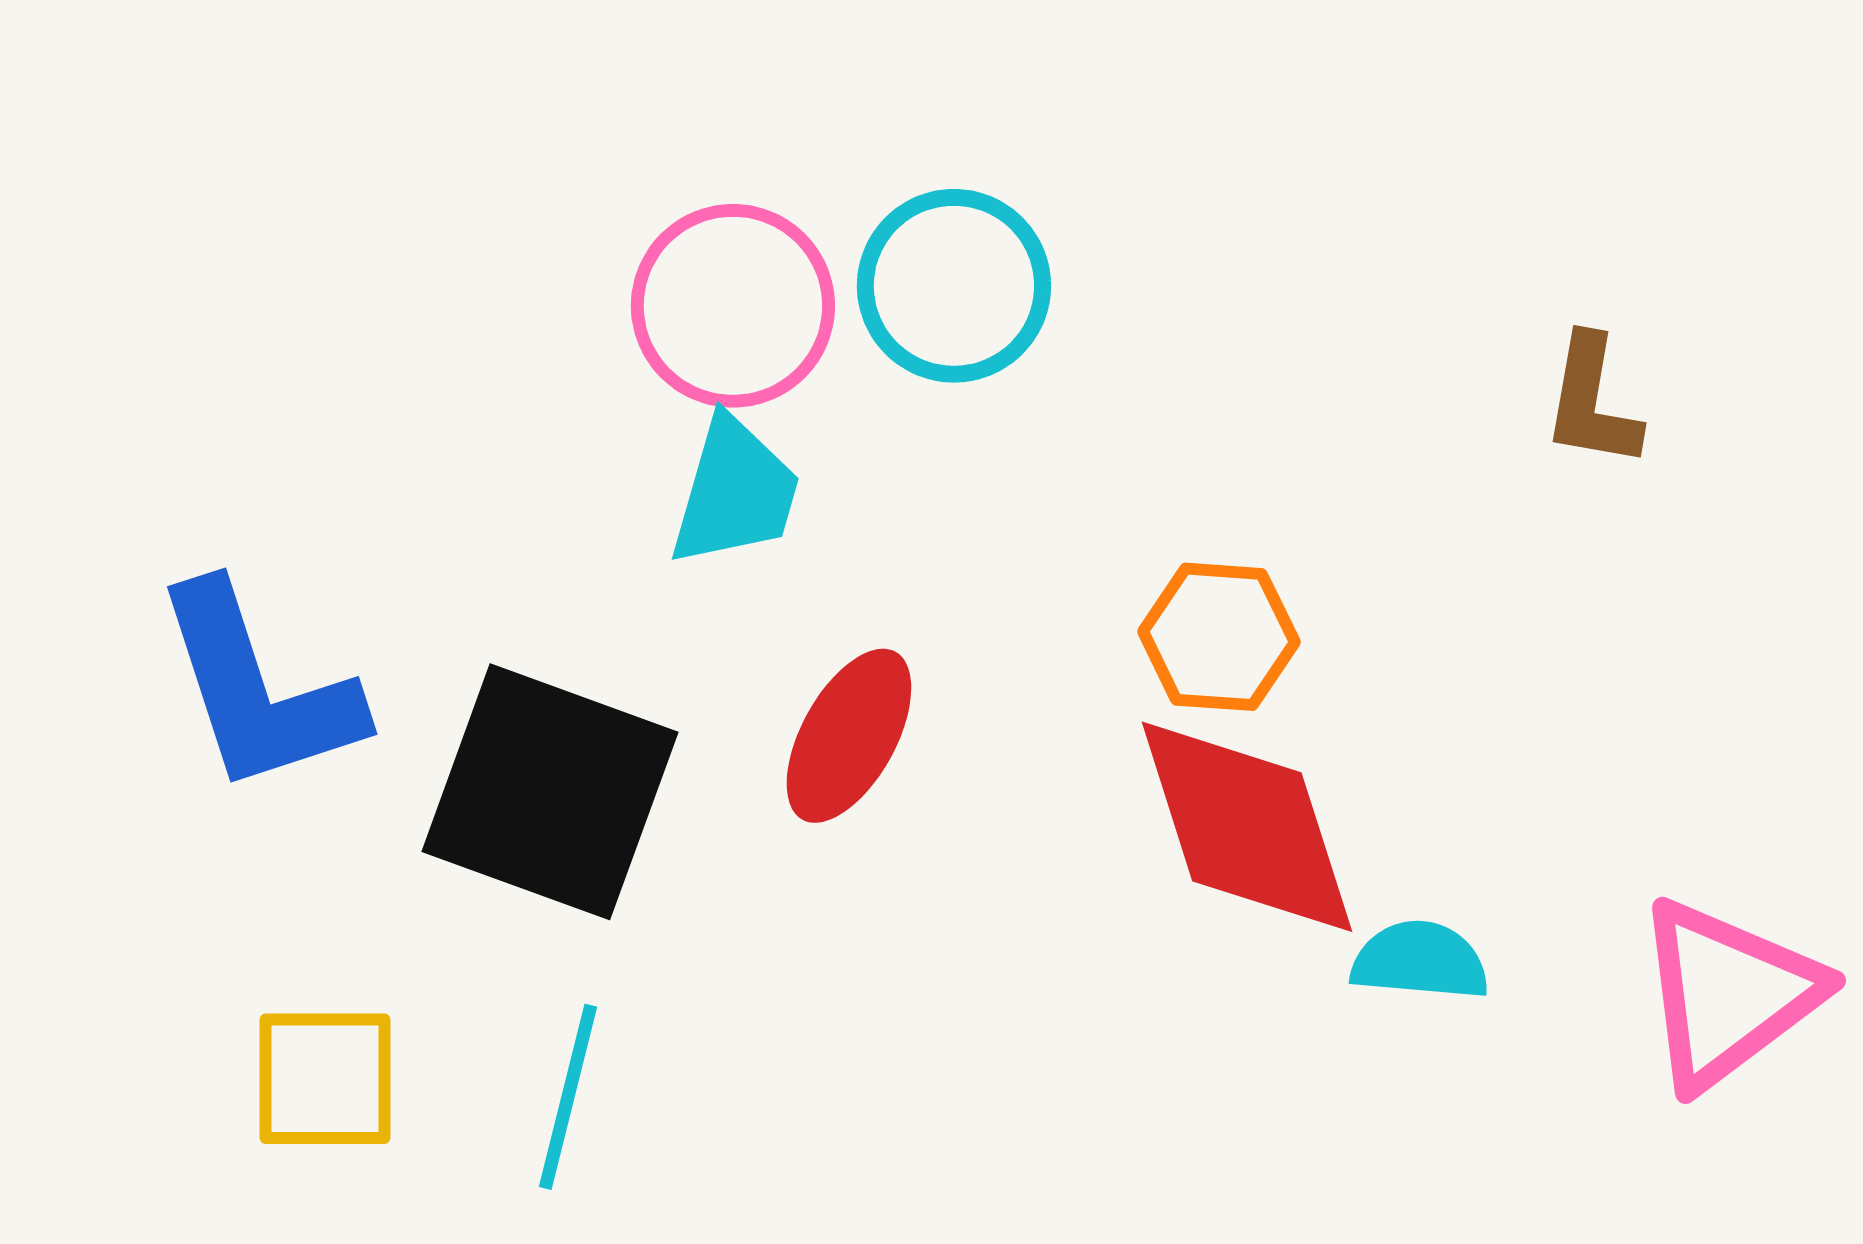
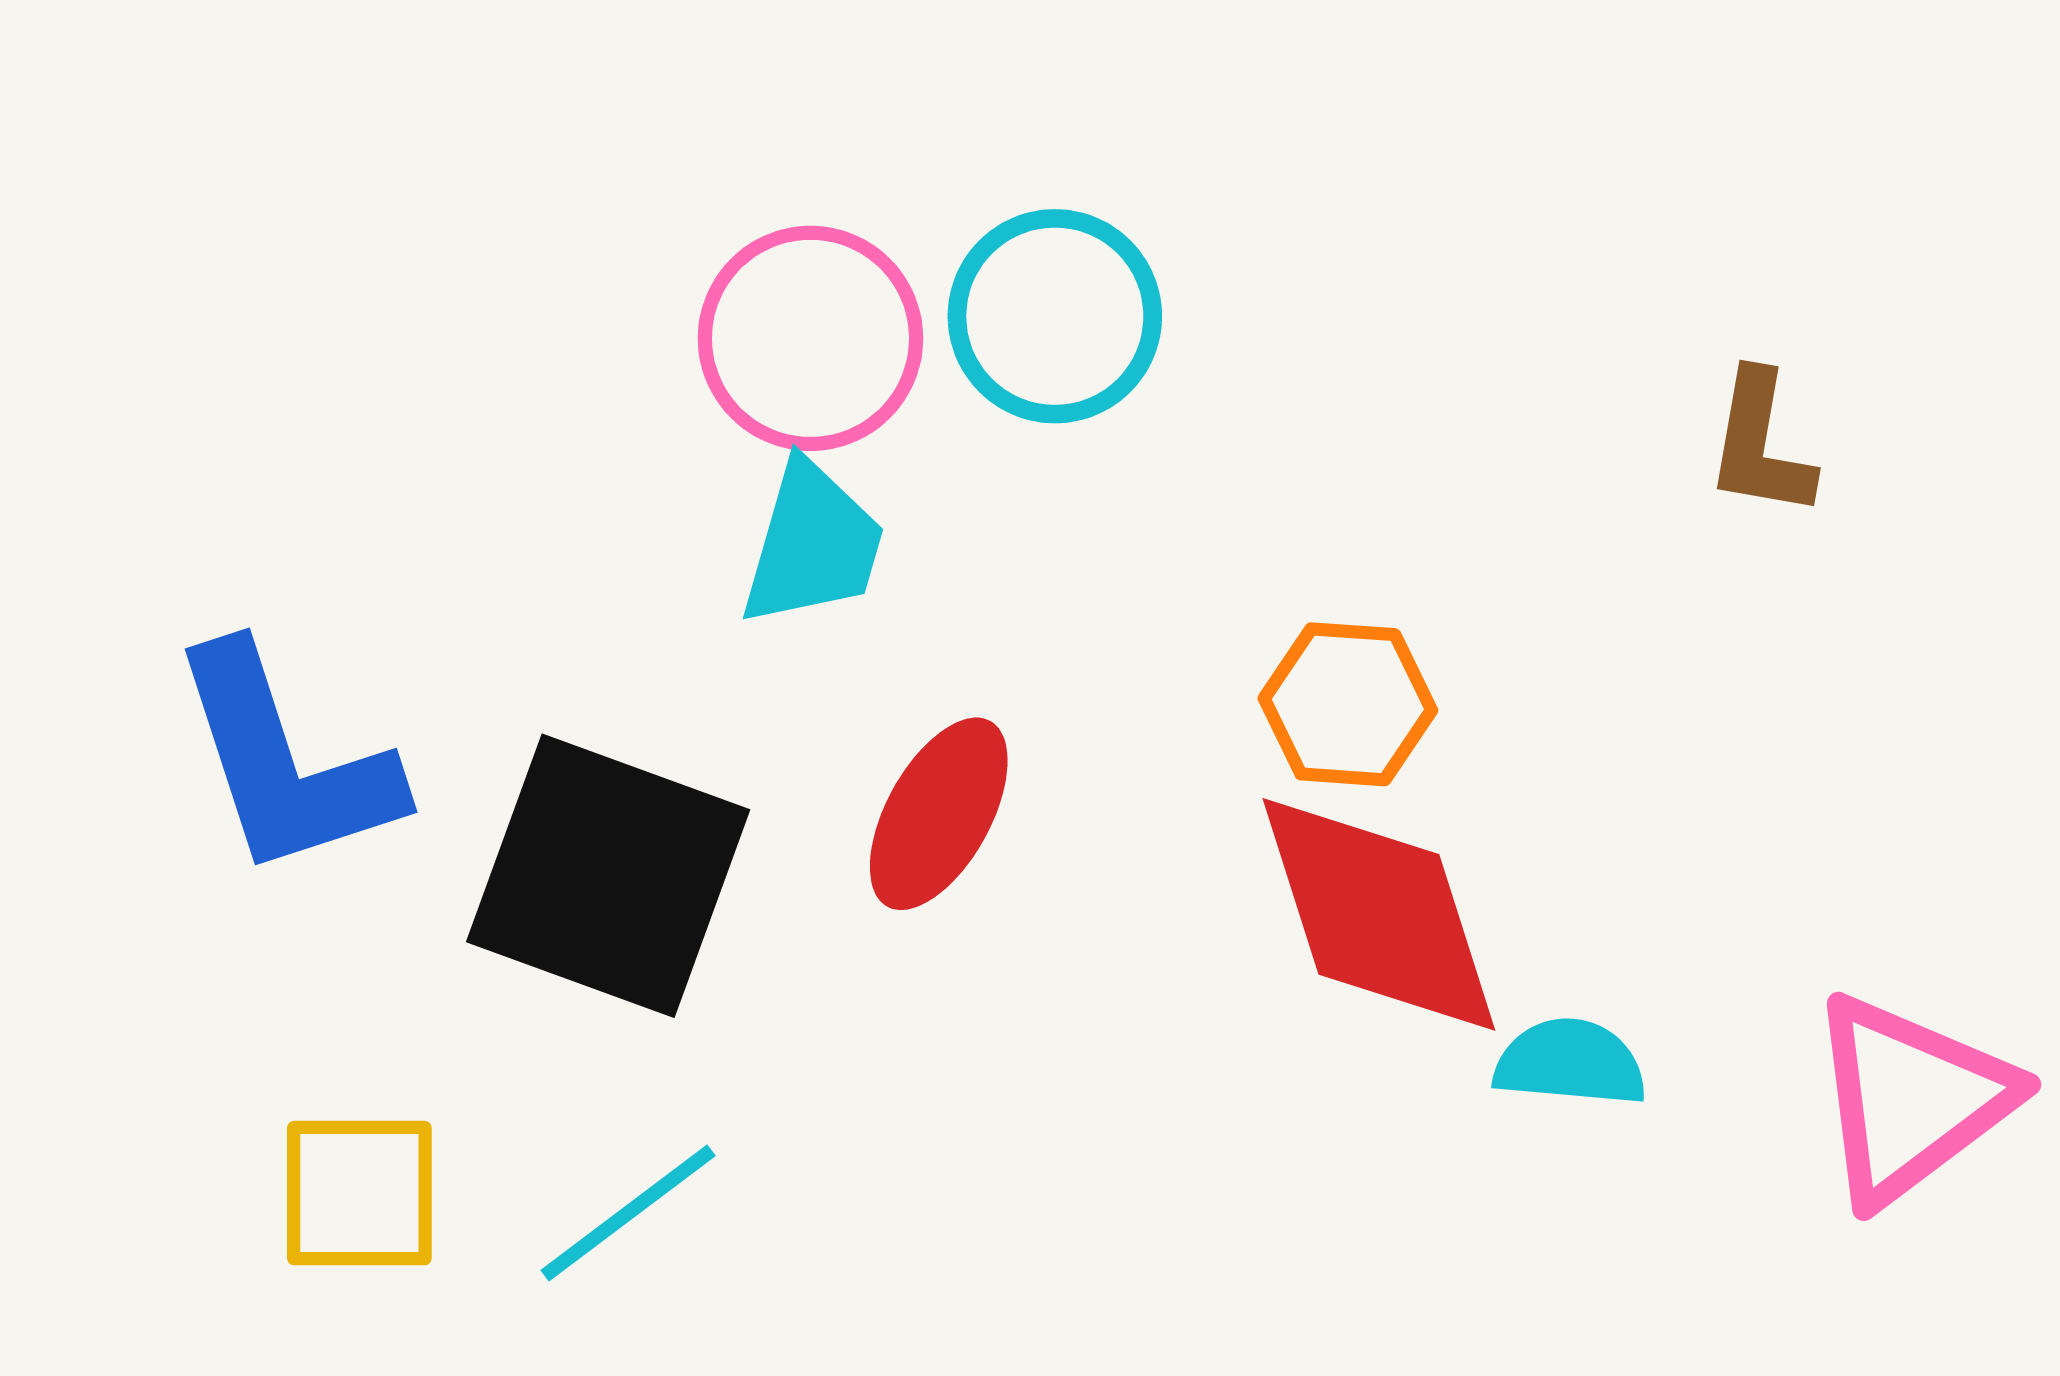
cyan line: (568, 1097) -> (628, 1213), turned 39

